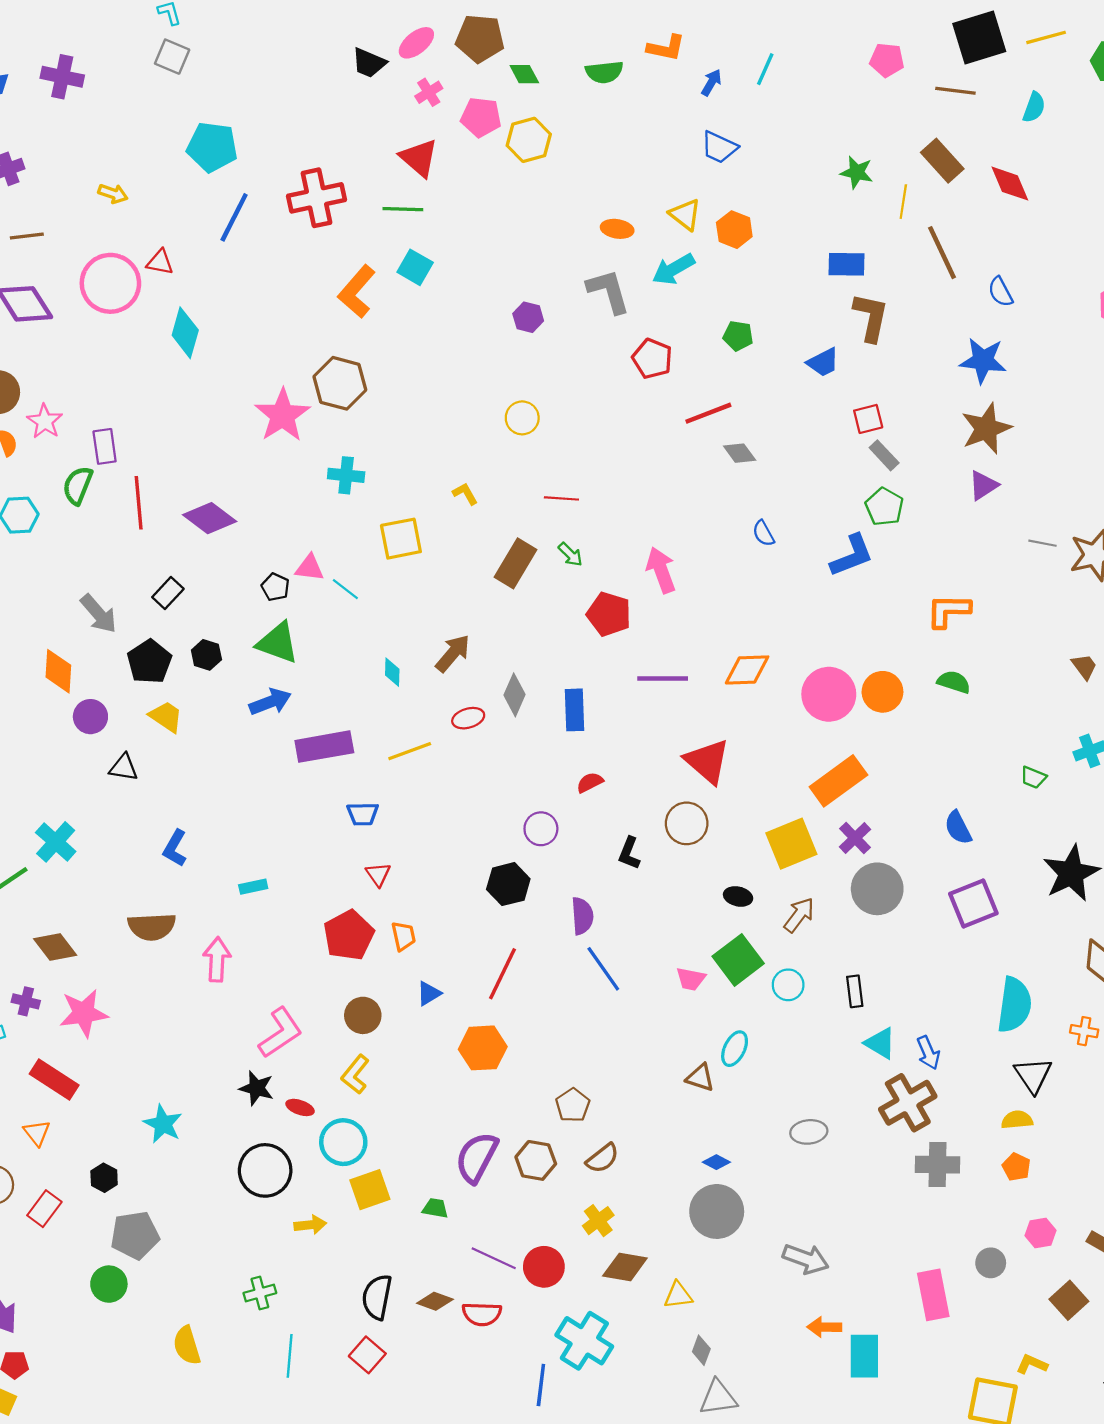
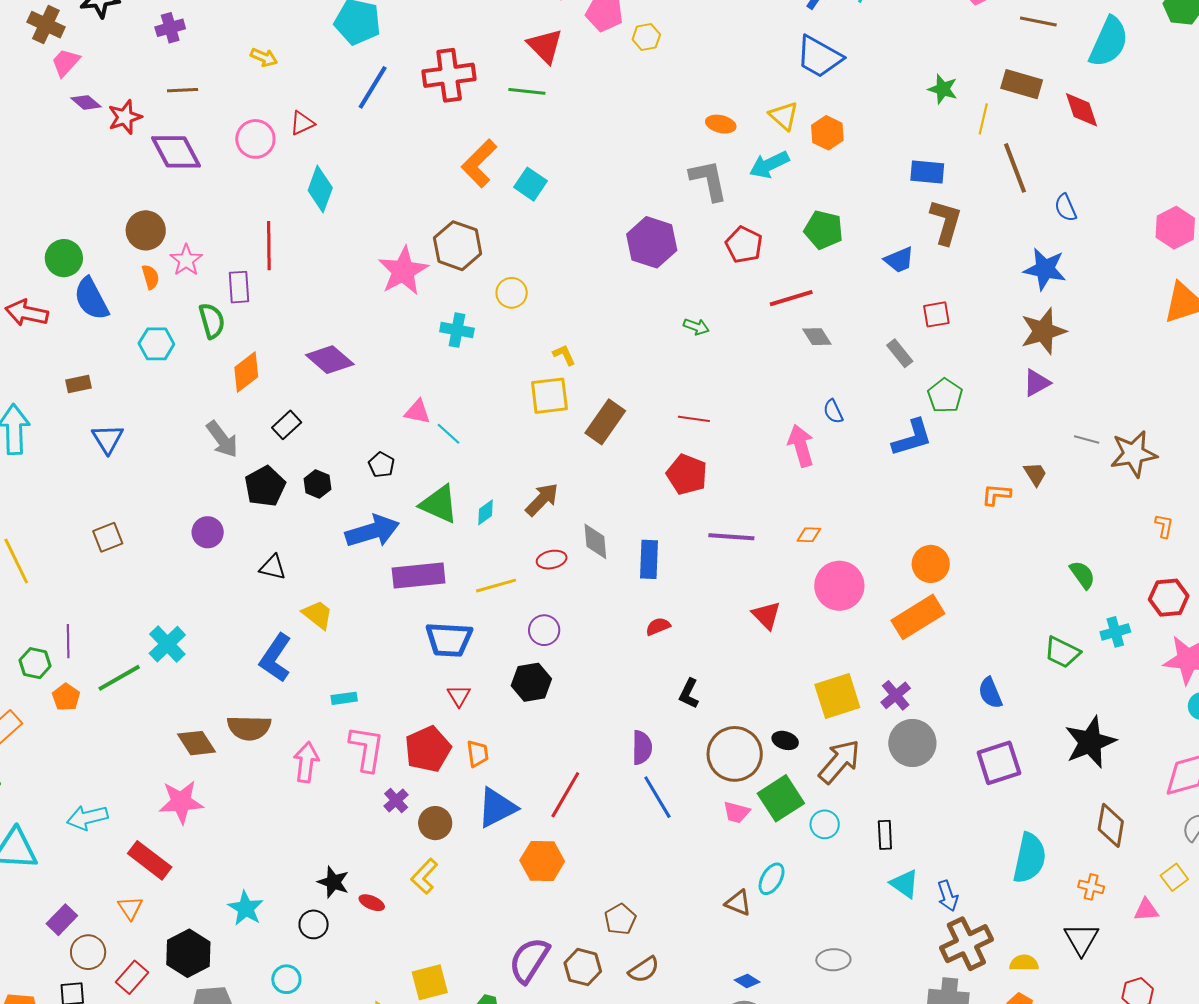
cyan semicircle: (1034, 107) -> (1109, 42), size x1.8
yellow hexagon: (529, 140) -> (646, 37), size x0.7
blue trapezoid: (719, 147) -> (819, 57), size x1.4
brown rectangle: (942, 161) -> (1022, 84), turned -36
red triangle: (160, 262) -> (302, 123), turned -40
cyan square: (415, 267) -> (530, 184), moved
pink circle: (110, 283) -> (255, 139), size x0.7
purple hexagon: (528, 317) -> (652, 242), moved, size x1.8
green pentagon: (738, 336) -> (824, 230), size x1.4
yellow circle: (522, 418) -> (512, 293), moved
gray rectangle: (884, 455) -> (900, 353), moved
green semicircle: (78, 485) -> (212, 321), turned 138
red line: (561, 498) -> (694, 419), moved
red line: (139, 503) -> (269, 246), moved
yellow square: (401, 539) -> (549, 396), moved
green arrow: (570, 554) -> (696, 327), moved, turned -30
pink arrow: (661, 570) -> (801, 446), moved
black pentagon: (275, 587) -> (381, 465), moved
orange L-shape: (948, 611) -> (996, 495), size x0.7
green triangle: (278, 643) -> (439, 504), moved
brown trapezoid: (1084, 667) -> (1035, 474), moved
orange diamond: (747, 670) -> (809, 535), size x0.6
orange diamond: (58, 671) -> (246, 372), moved, turned 45
cyan diamond: (392, 672) -> (486, 512), turned 48
green semicircle: (954, 682) -> (1082, 575), moved, turned 32
pink circle: (829, 694) -> (839, 586), moved
gray diamond: (515, 695) -> (595, 541), turned -33
blue arrow: (270, 702) -> (372, 531), size x1.4
yellow trapezoid: (166, 717) -> (318, 615), moved
red triangle: (707, 761) -> (766, 615), size x0.7
black triangle: (124, 767) -> (273, 567), moved
green trapezoid: (1033, 777) -> (1062, 652), size x1.5
orange rectangle: (838, 781) -> (918, 617), moved
blue trapezoid: (363, 814) -> (449, 640), size x1.6
brown circle: (687, 823) -> (735, 754), moved, size x1.4
purple circle: (541, 829) -> (544, 630), moved
blue L-shape: (175, 848) -> (276, 658), size x1.4
black hexagon: (508, 884) -> (531, 682), moved
brown arrow: (799, 915) -> (839, 761), size x1.4
brown diamond: (55, 947) -> (196, 743), moved
blue triangle: (429, 993) -> (497, 808), size x1.8
purple cross: (26, 1001) -> (396, 800), moved, turned 30
pink L-shape: (280, 1033) -> (367, 749), moved, turned -51
black triangle: (1033, 1075) -> (1081, 939), moved
brown cross: (908, 1103) -> (966, 944), moved
cyan circle: (343, 1142) -> (286, 979), moved, size x0.7
black circle: (265, 1170) -> (314, 924), moved, size x0.6
black hexagon: (104, 1178) -> (188, 953), size x1.8

